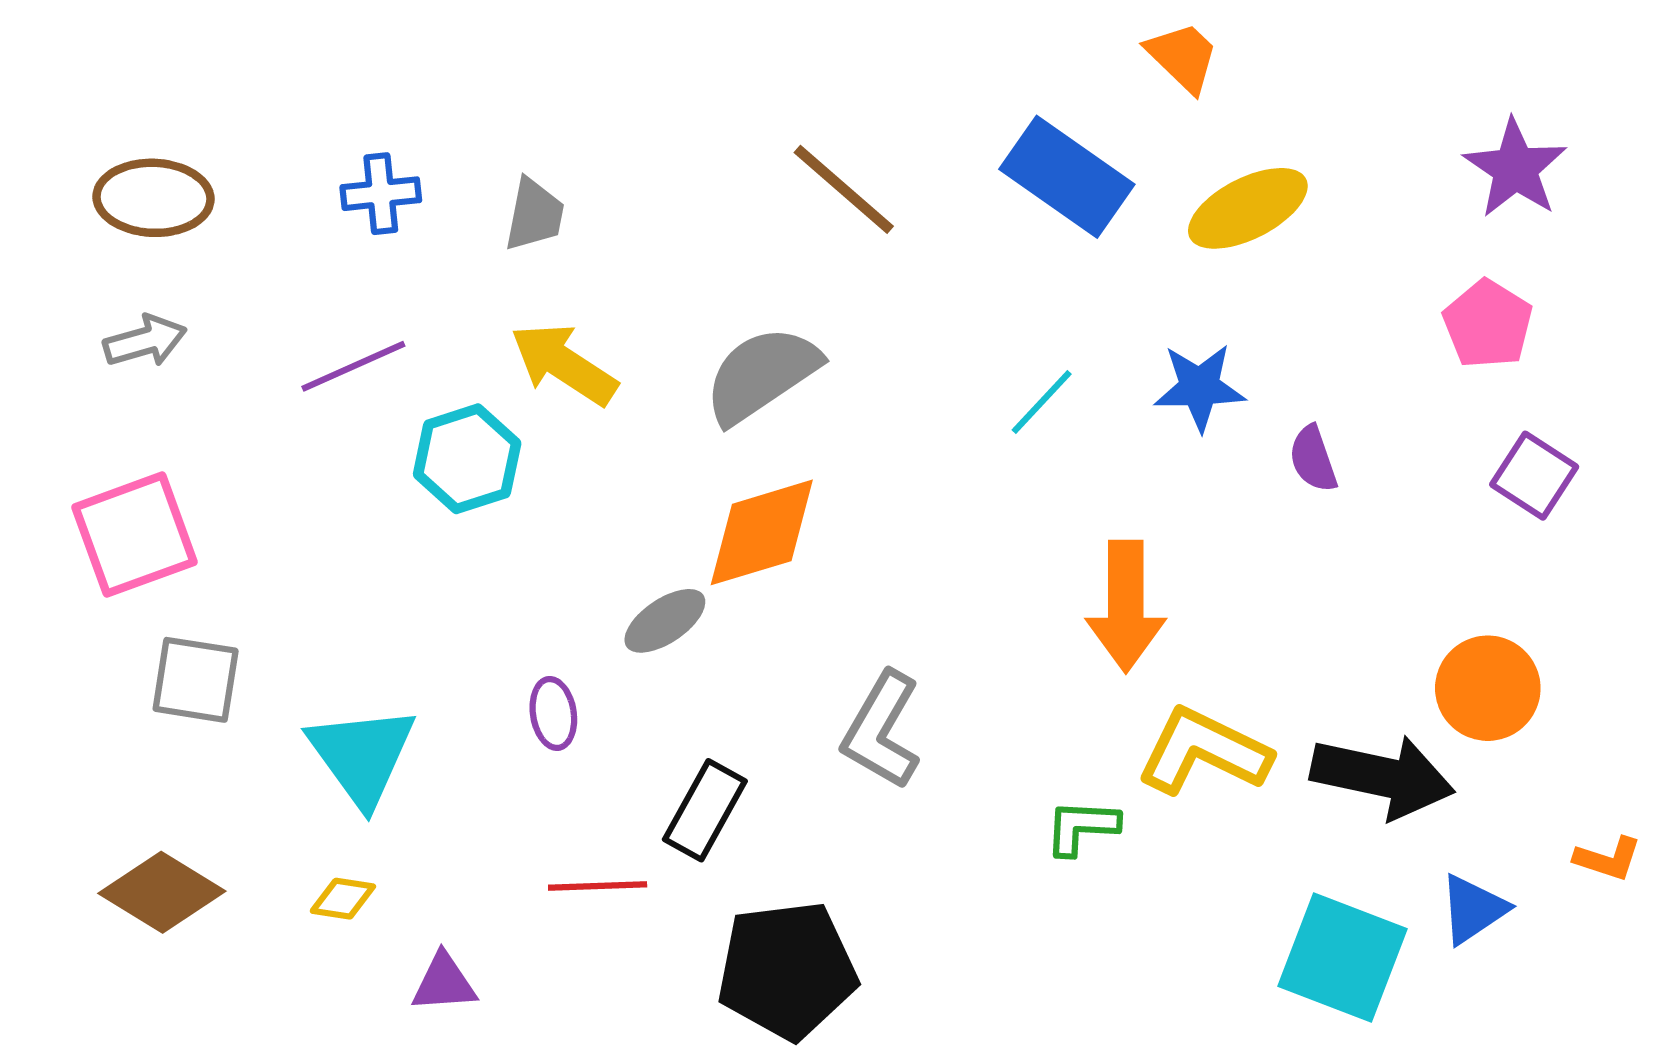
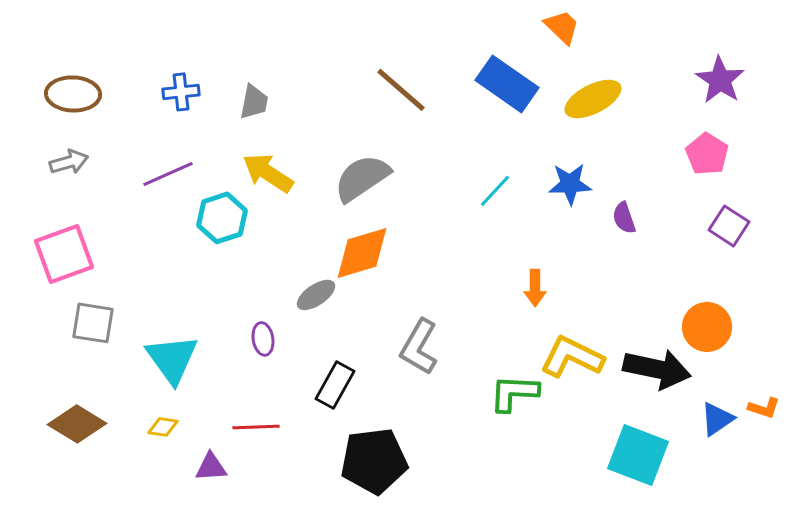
orange arrow: (1126, 606) -> (535, 288), size x0.6
green L-shape: (1082, 827) -> (514, 393), size x1.4
red line: (598, 886) -> (256, 427), moved
blue triangle: (1473, 909) -> (717, 419), moved

